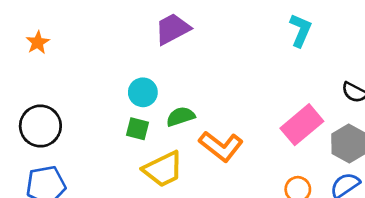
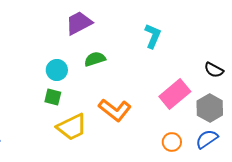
cyan L-shape: (301, 30) -> (153, 36), moved
green semicircle: (181, 117) -> (95, 59), moved

